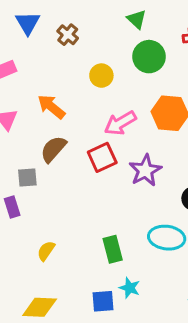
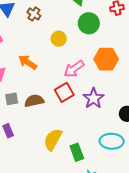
brown semicircle: (53, 149) -> (34, 101), moved, turned 42
gray square: (27, 178) -> (12, 99), moved
yellow semicircle: (46, 251) -> (53, 139), moved, size x1.6

